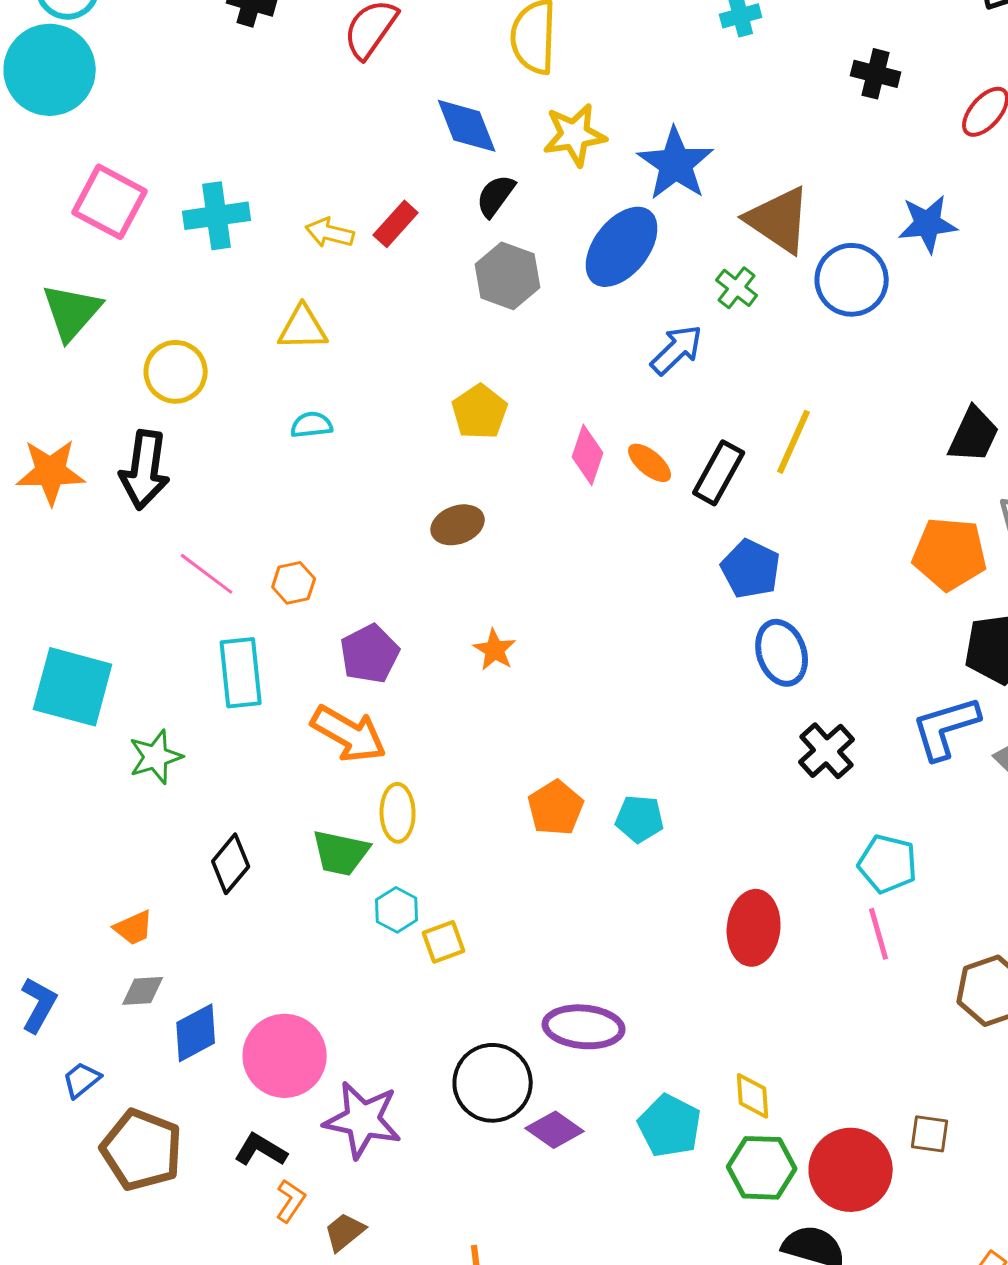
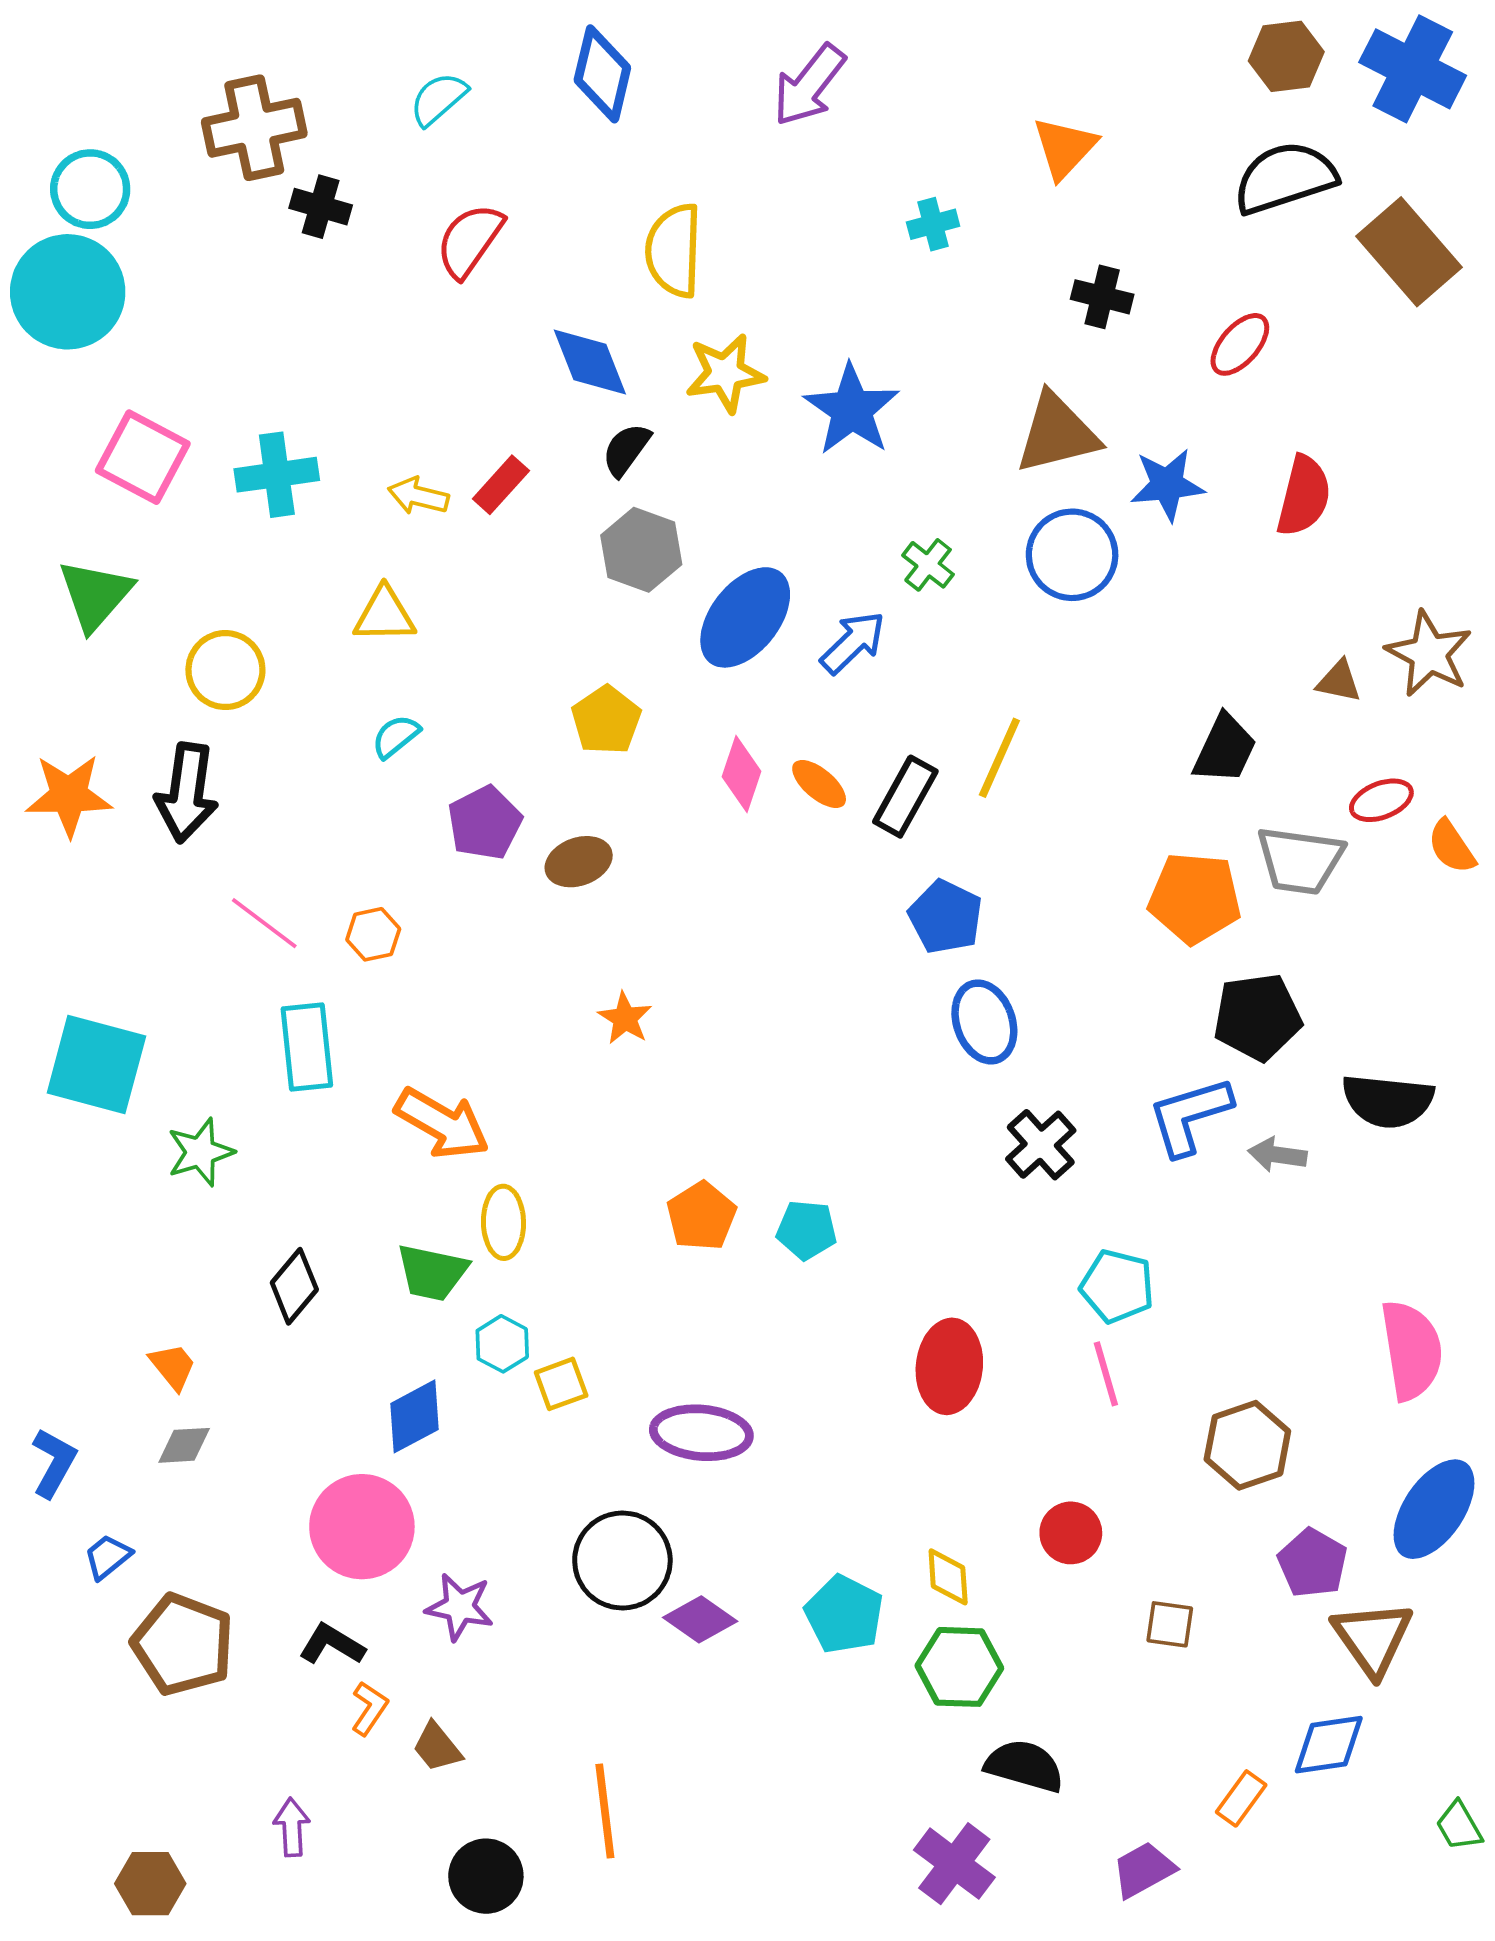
brown triangle: (779, 220) -> (1057, 433), moved, turned -48
blue ellipse: (622, 247) -> (745, 617), moved
cyan semicircle: (312, 425) -> (396, 736), turned -33
purple pentagon: (370, 654) -> (485, 823), moved
orange trapezoid: (134, 928) -> (173, 1366), turned -105
purple ellipse: (584, 1027) -> (701, 1433), moved
blue diamond: (196, 1033) -> (415, 1416), moved
purple star: (363, 1120) -> (460, 1607), size x0.7
red circle: (851, 1170) -> (1071, 1533), moved, size x0.6
brown trapezoid: (345, 1232) -> (437, 1747), turned -90

